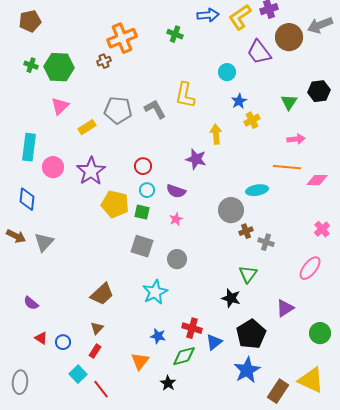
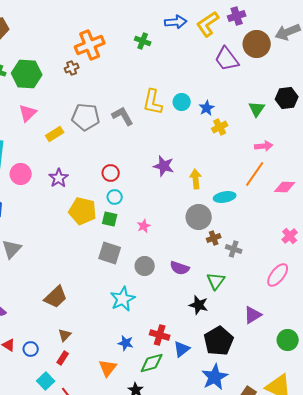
cyan circle: (227, 72) -> (182, 102), moved
yellow arrow: (216, 134) -> (196, 179), moved
orange line: (287, 167) -> (255, 174), turned -60
purple star: (91, 171) -> (59, 178), size x0.7
purple semicircle: (176, 191) -> (180, 268), moved
brown trapezoid: (102, 294) -> (56, 297), moved

